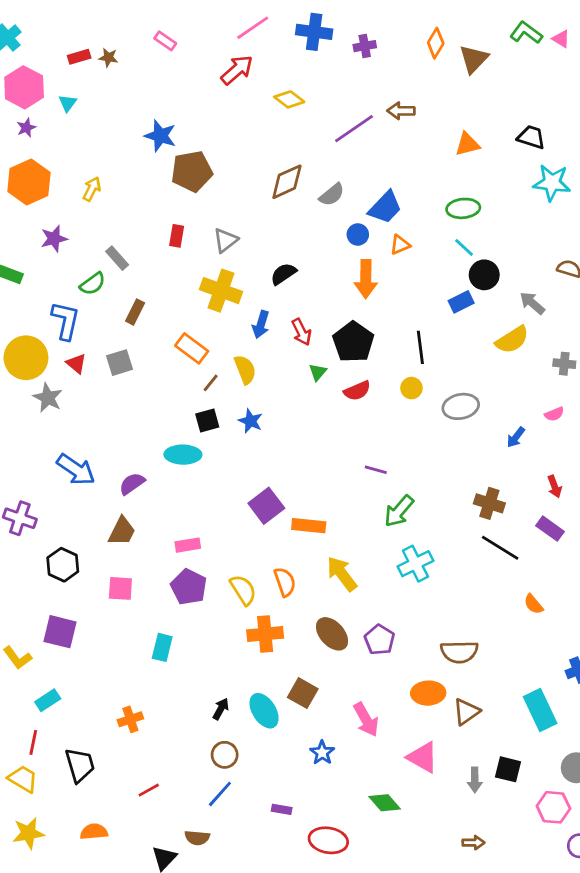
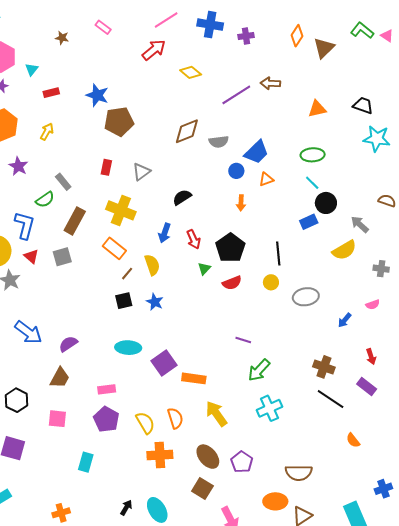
red rectangle: (79, 57) -> (51, 93), moved
gray semicircle: (332, 195) -> (219, 142), turned 30
purple star: (54, 239) -> (18, 166), turned -30
orange arrow: (366, 279) -> (241, 203), size x0.6
yellow cross: (221, 291) -> (121, 210), moved
brown rectangle: (135, 312) -> (75, 221), size x1.5
cyan ellipse: (183, 455) -> (128, 348), moved
brown square: (303, 693) -> (202, 489), moved

